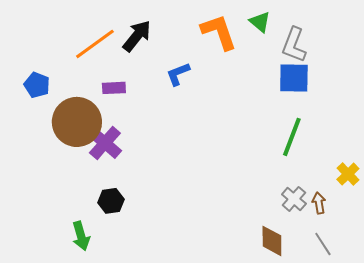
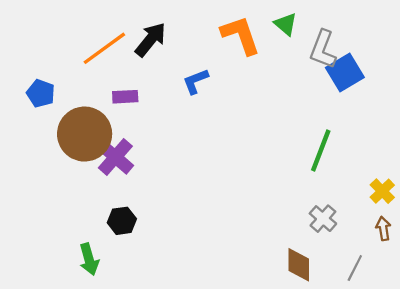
blue square: (294, 78) -> (345, 72), moved, turned -32
brown arrow: (319, 203) -> (383, 228), moved
gray line: (323, 244) -> (355, 268), turned 60

